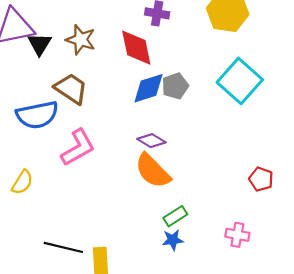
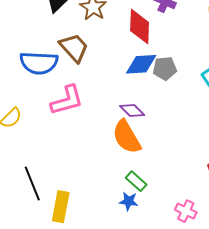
green rectangle: (175, 216) -> (136, 181), turned 60
black line: (63, 247) -> (32, 184), turned 40

